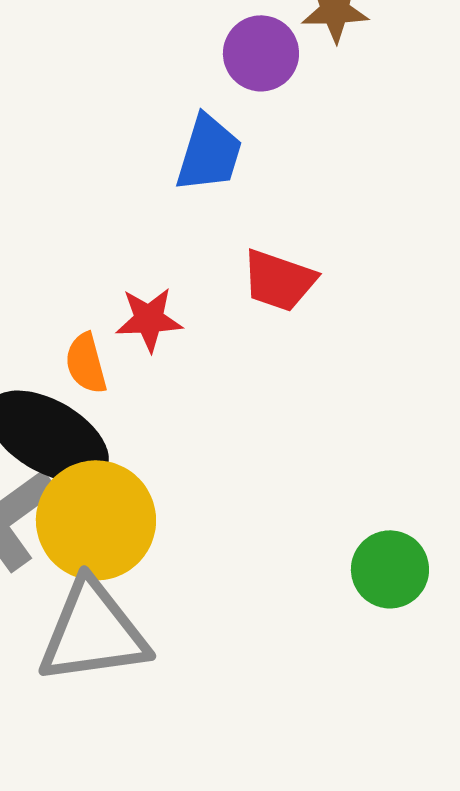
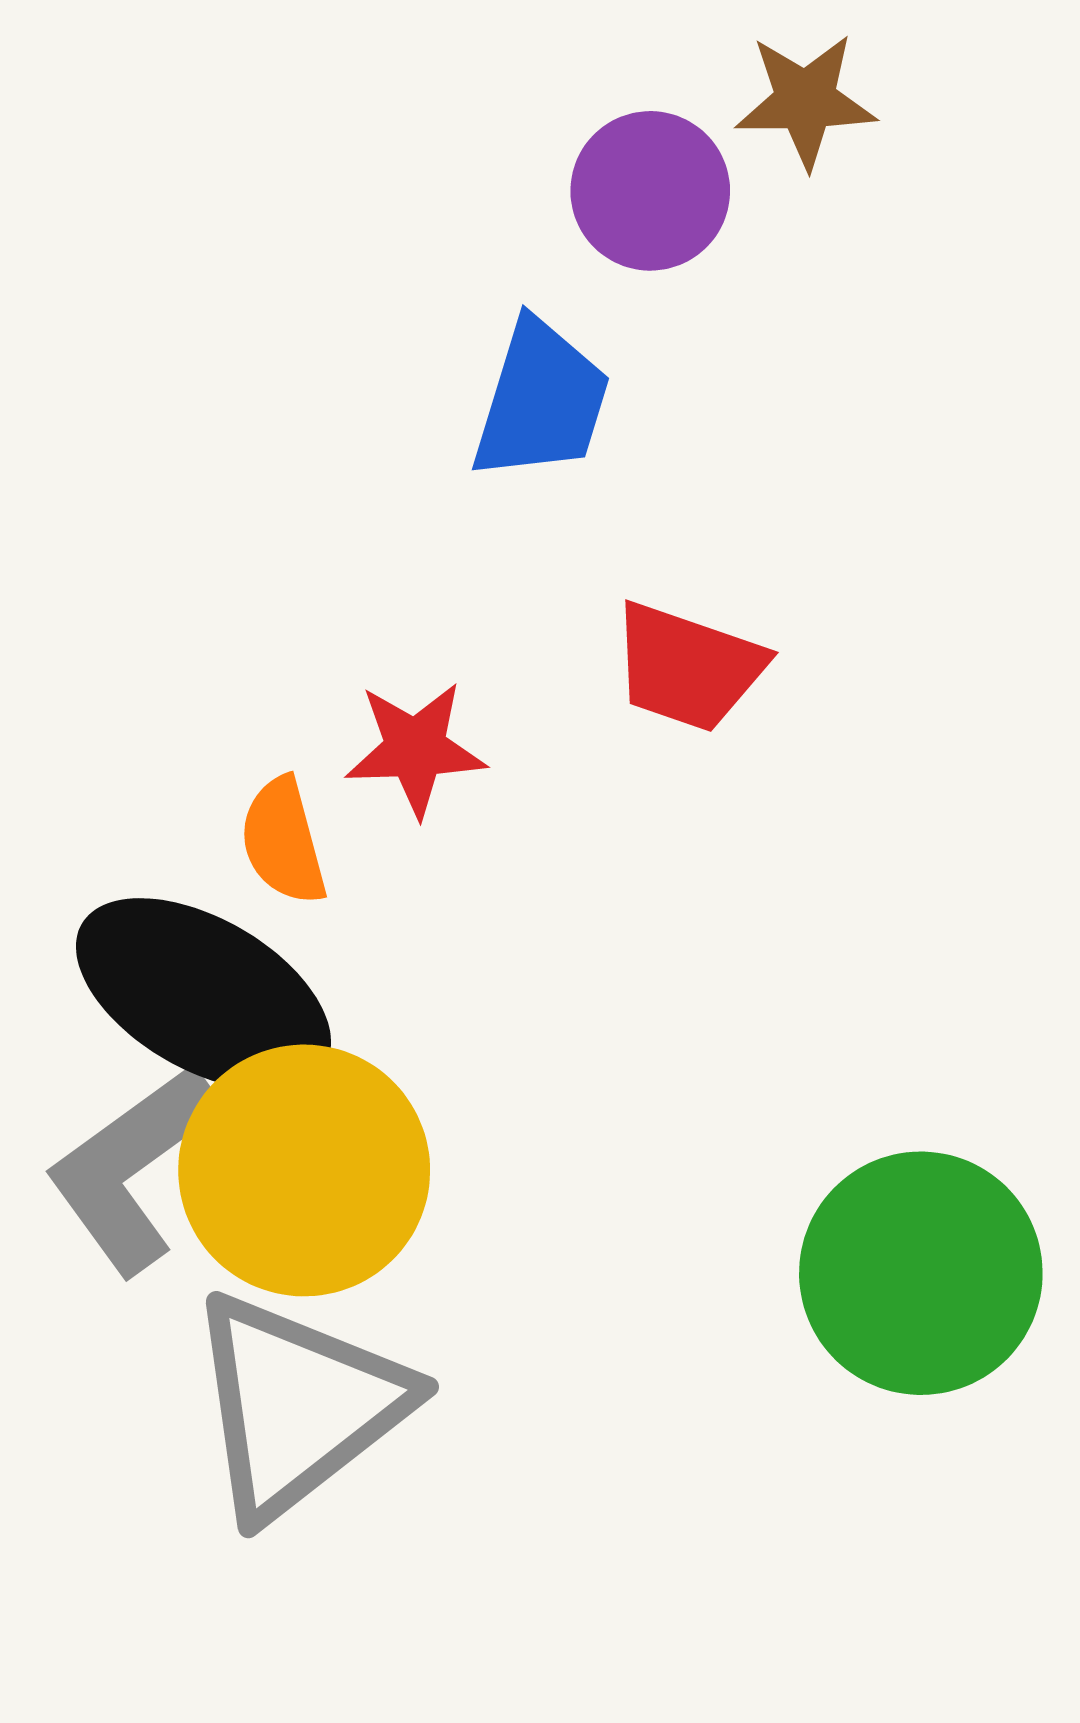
green circle: (390, 569) -> (921, 1273), size x1.5
gray triangle: (93, 632) -> (298, 1405), turned -30

